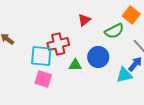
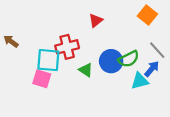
green semicircle: (114, 31) -> (129, 59), moved
green triangle: (75, 65) -> (86, 70), turned 32
pink square: (43, 79) -> (42, 79), moved

